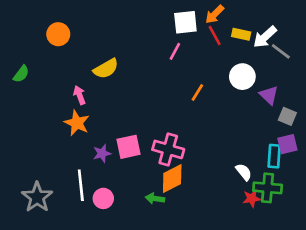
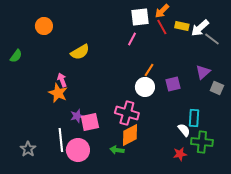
white circle: (242, 77) -> (145, 87), moved
pink arrow: (79, 95) -> (62, 80), moved
purple triangle: (269, 95) -> (203, 72), turned 35
purple square: (287, 144) -> (173, 84), moved
pink square: (128, 147) -> (90, 122), moved
cyan rectangle: (274, 156) -> (194, 118), moved
gray star: (37, 197) -> (28, 149), size x0.7
pink circle: (103, 198) -> (78, 150), size x1.5
red star: (252, 198) -> (180, 154), moved

